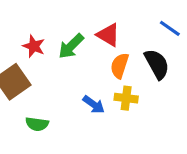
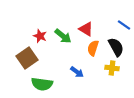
green arrow: (71, 46) -> (63, 36), turned -96
yellow cross: (126, 98) -> (112, 68), moved
green semicircle: (37, 124) -> (42, 84), size x1.5

